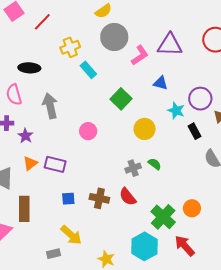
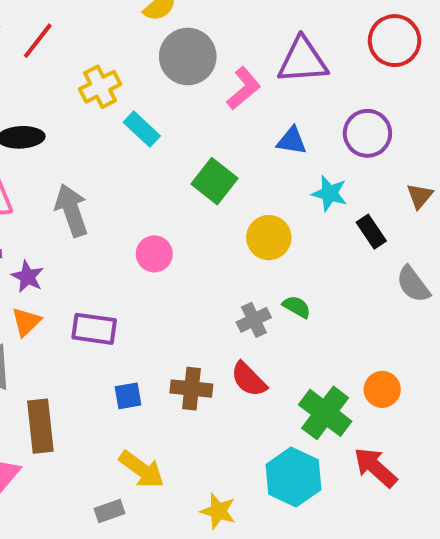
purple circle: (200, 99) -> (367, 133), moved
orange triangle: (30, 163) -> (26, 322), moved

